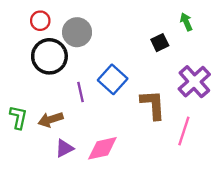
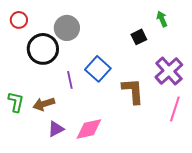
red circle: (40, 21) -> (19, 20), moved
pink line: (184, 131) -> (175, 109), moved

